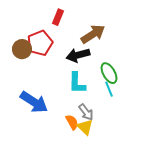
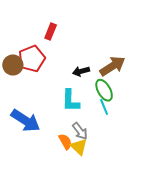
brown arrow: (93, 34) -> (112, 66), moved
black arrow: (78, 55) -> (81, 71), moved, size x0.7

